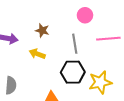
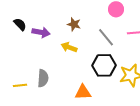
gray line: (75, 44) -> (106, 37), turned -30

